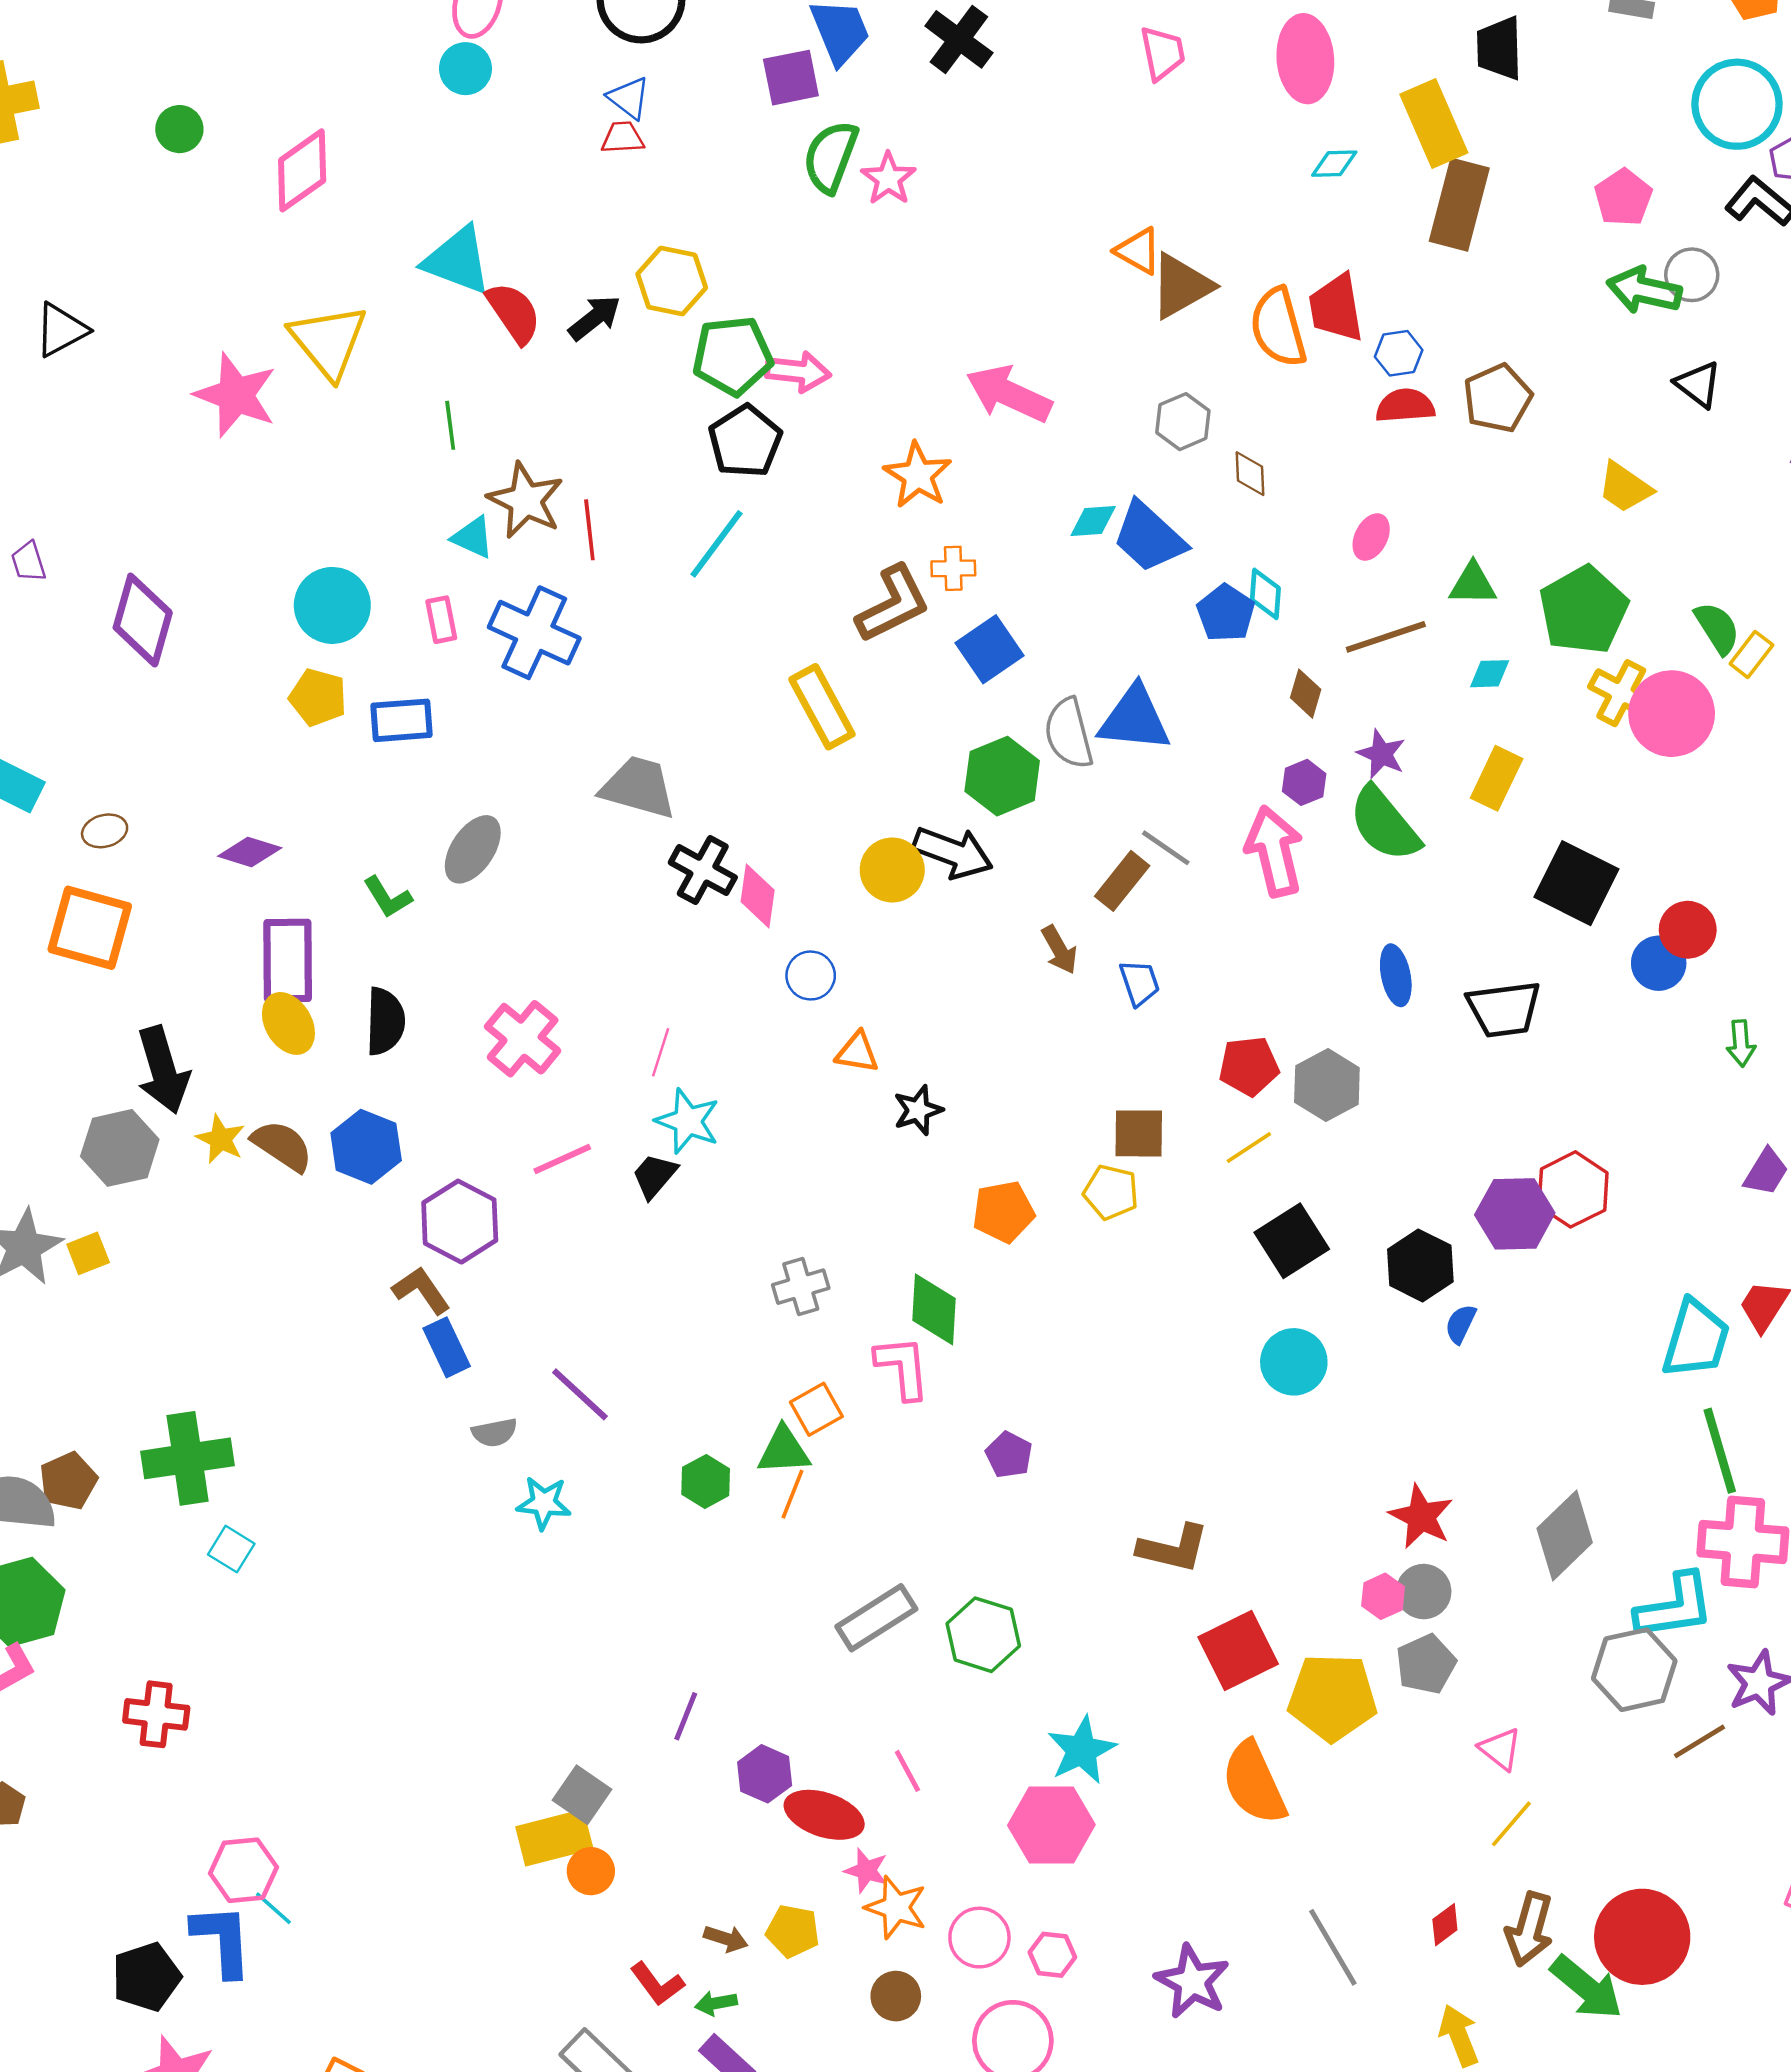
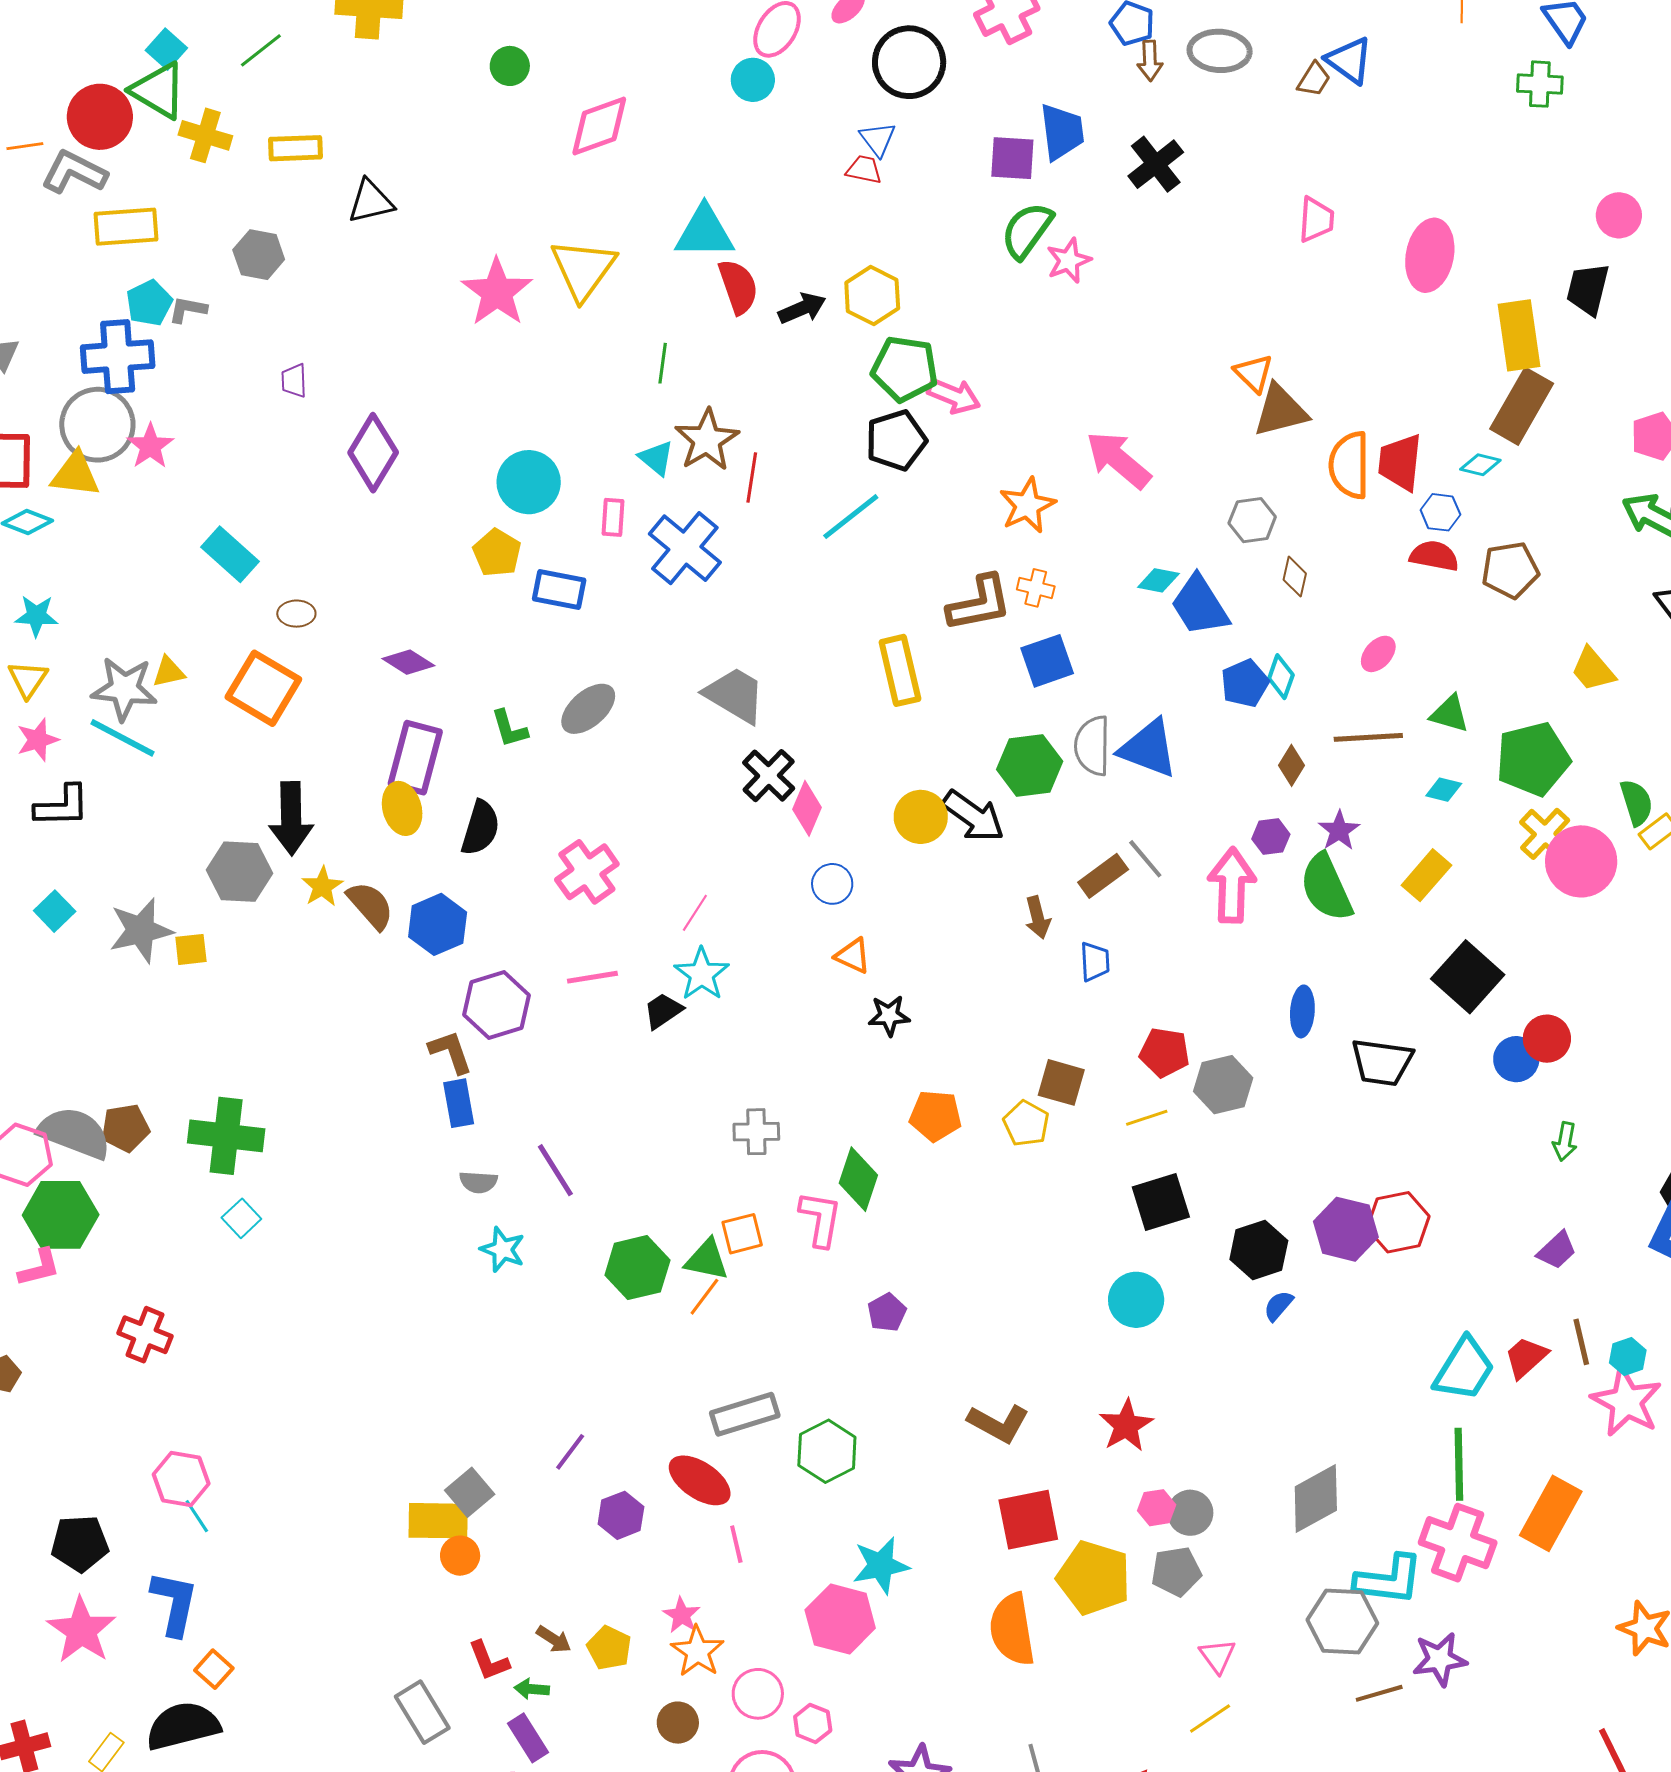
cyan diamond: (1334, 164) -> (1480, 465), moved
cyan triangle: (457, 260) -> (704, 232), turned -36
green hexagon: (706, 1481) -> (637, 1268), size x1.5
red star: (1421, 1517) -> (1126, 1426), moved
red ellipse: (824, 1815) -> (700, 1480), moved
blue L-shape: (222, 1940) -> (174, 1603), moved

